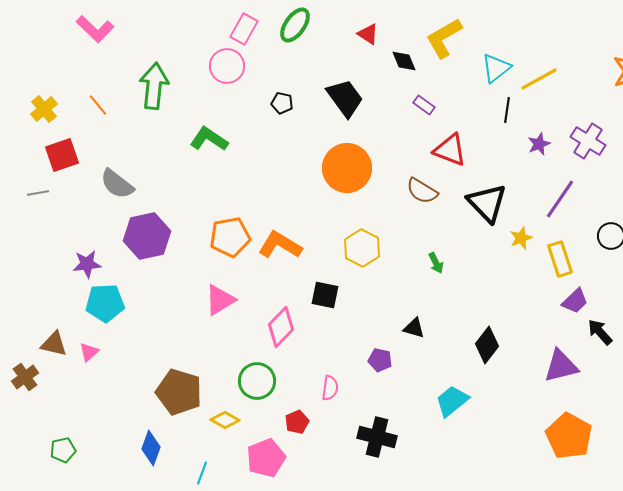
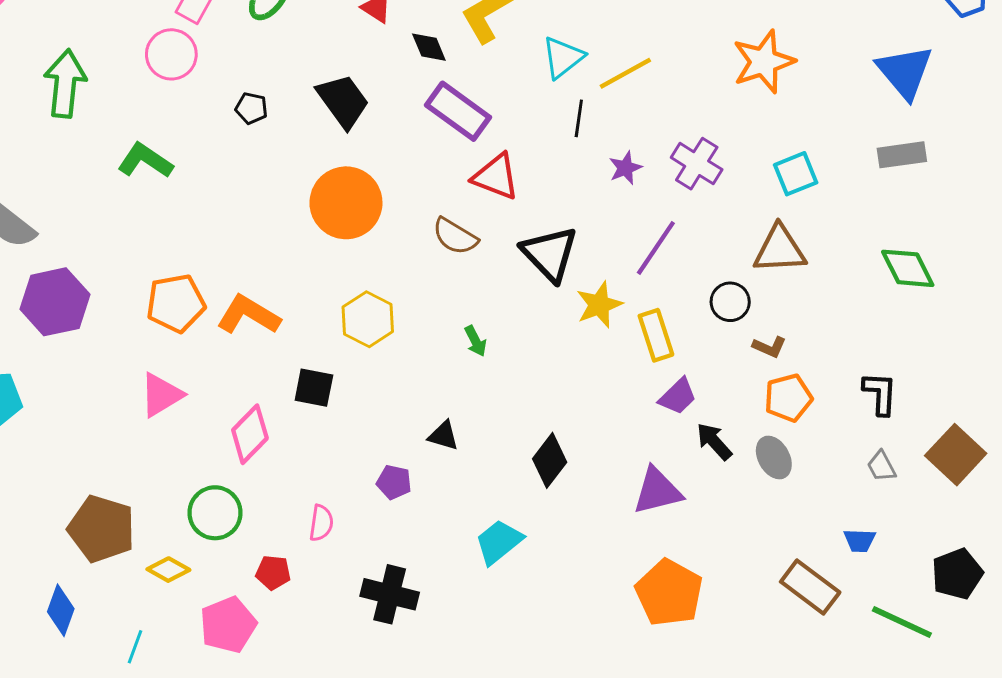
purple rectangle: (424, 105) -> (458, 111), size x2.0
yellow star: (521, 238) -> (599, 305), size x1.4
red pentagon: (297, 422) -> (273, 572), turned 30

